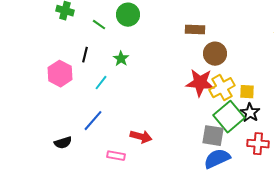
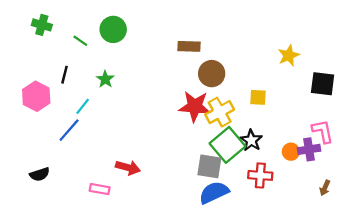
yellow square: (247, 92) -> (258, 97), moved
blue line: (93, 121) -> (69, 130), moved

